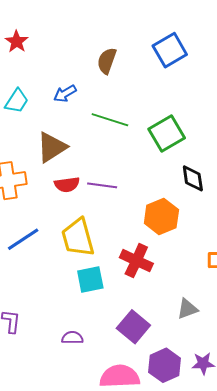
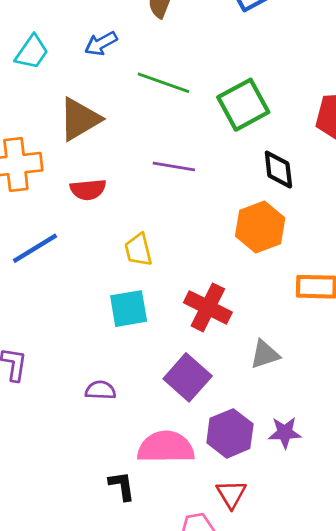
red semicircle: (67, 185) -> (88, 190), moved
purple line: (102, 185) -> (174, 166), moved
orange hexagon: (161, 217) -> (260, 227), moved
yellow trapezoid: (78, 238) -> (138, 250), moved, size x0.6
red cross: (136, 261) -> (208, 307), moved

